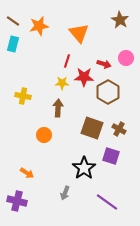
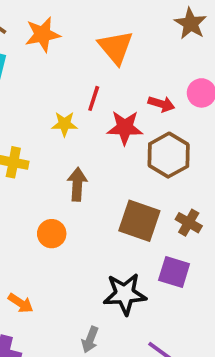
yellow star: (62, 83) -> (64, 124), moved
black star: (84, 168) -> (125, 294), turned 30

